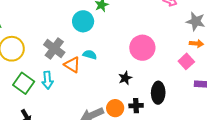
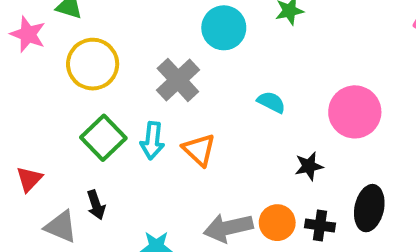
cyan circle: (83, 21) -> (224, 28), moved
cyan semicircle: (90, 55) -> (271, 102), moved
orange triangle: (72, 65) -> (199, 150), moved

